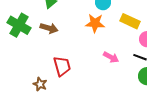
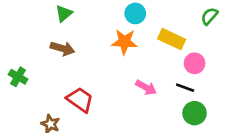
green cross: (19, 25) -> (18, 77), moved, size x0.6
red trapezoid: (62, 66) -> (80, 100), turned -40

